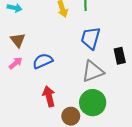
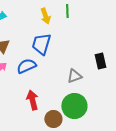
blue trapezoid: (91, 38) -> (41, 44), moved
gray triangle: (93, 71) -> (74, 76), size x0.7

